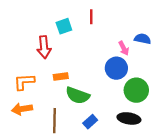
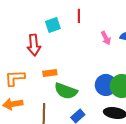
pink arrow: (124, 48) -> (106, 38), moved
blue circle: (116, 68) -> (106, 85), moved

